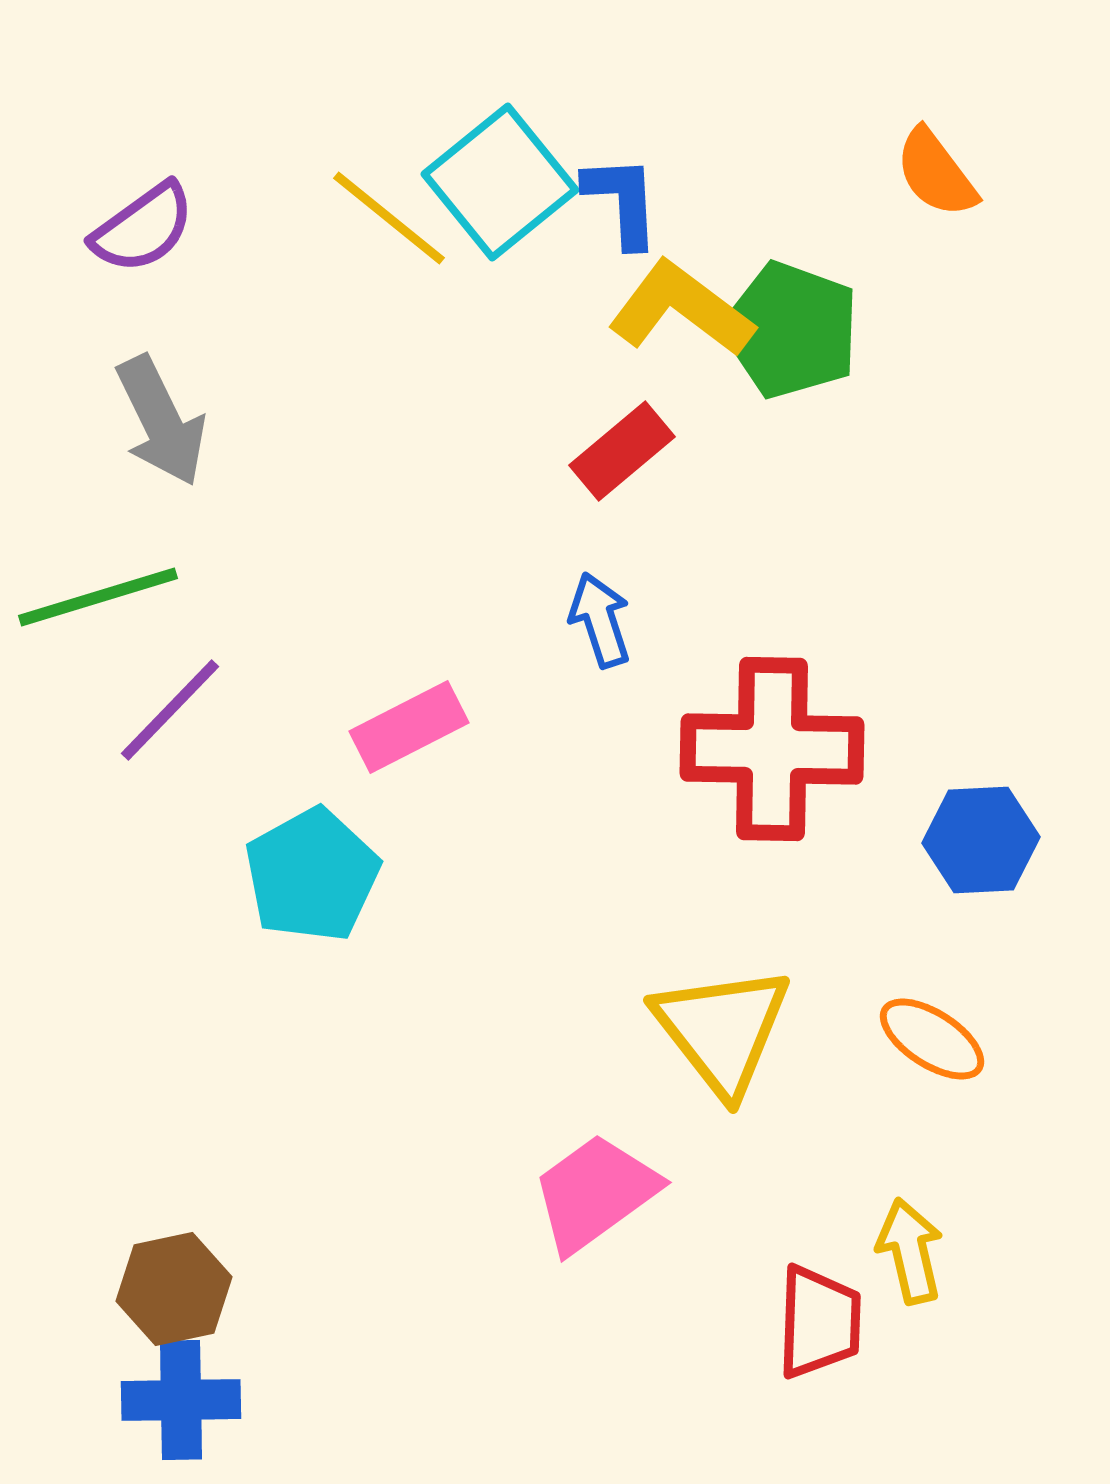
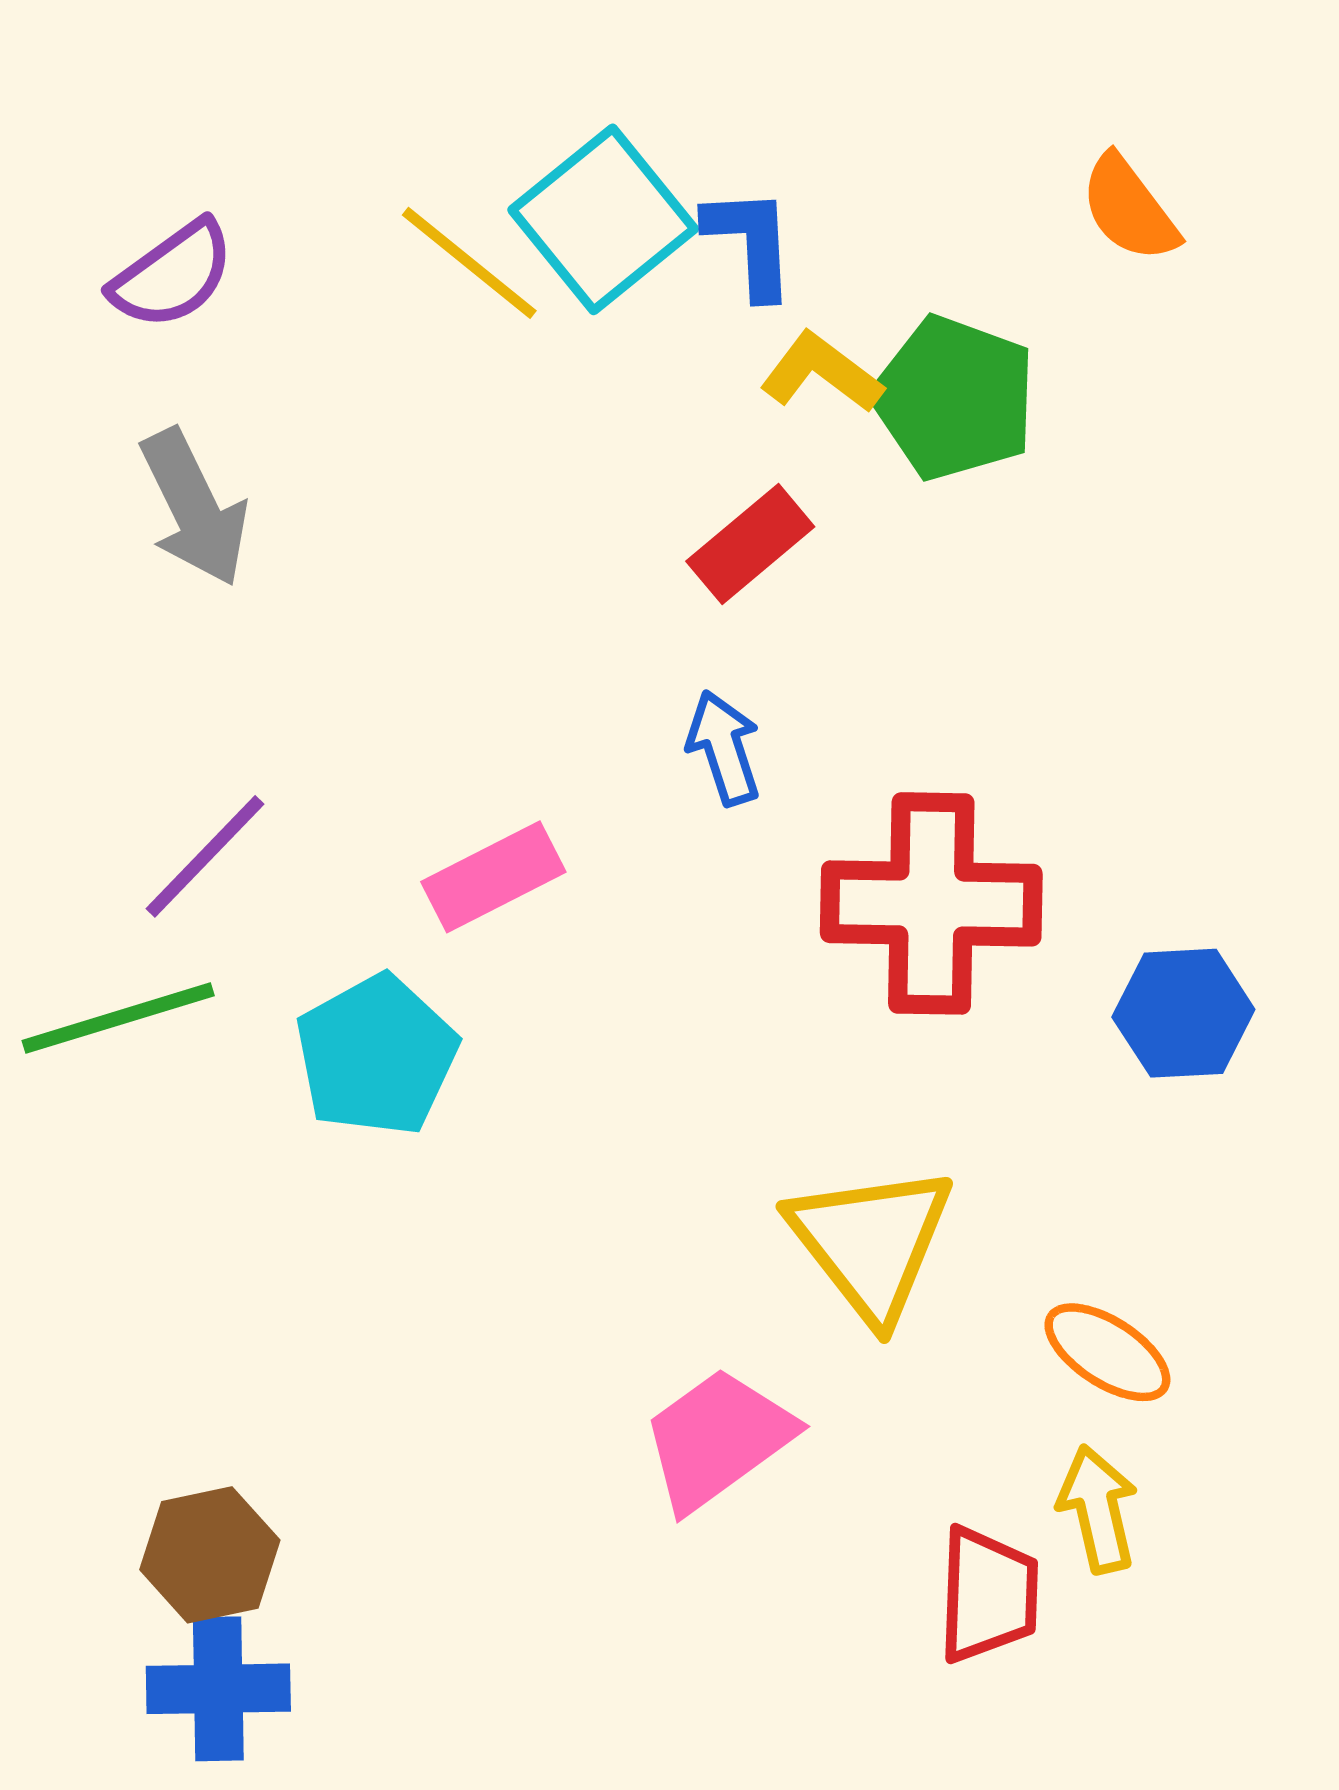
yellow L-shape: (681, 309) -> (822, 373), size x0.7
green line: (98, 597) -> (118, 1018), moved
orange ellipse: (932, 1039) -> (1107, 1352), moved

